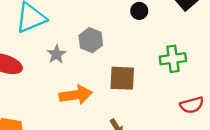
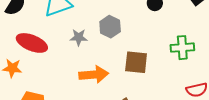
gray star: (56, 54) -> (79, 37), turned 30

